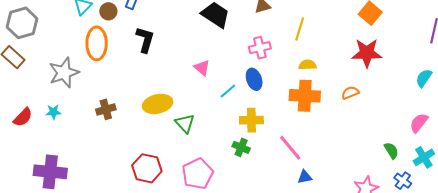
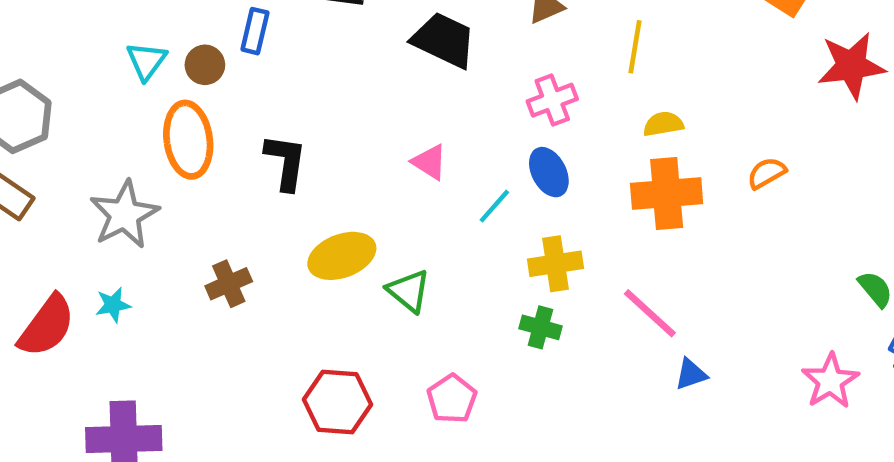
black L-shape: (145, 40) -> (286, 162), moved
red star: (367, 53) -> (851, 66), moved
red semicircle: (23, 117) -> (47, 326), size x1.4
pink pentagon: (198, 174) -> (452, 399), size x0.7

